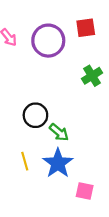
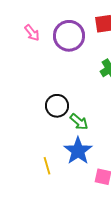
yellow line: (25, 161) -> (47, 166), moved

